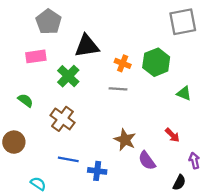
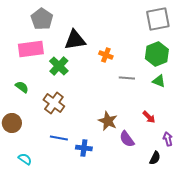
pink rectangle: (36, 56) -> (31, 49), size x1.4
green hexagon: (156, 62) -> (157, 54), moved
gray line: (118, 89) -> (127, 78), moved
cyan semicircle: (38, 184) -> (25, 159), moved

